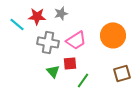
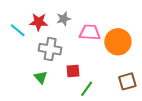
pink trapezoid: (76, 40) -> (90, 32), moved, turned -145
green triangle: (53, 71) -> (41, 77), moved

